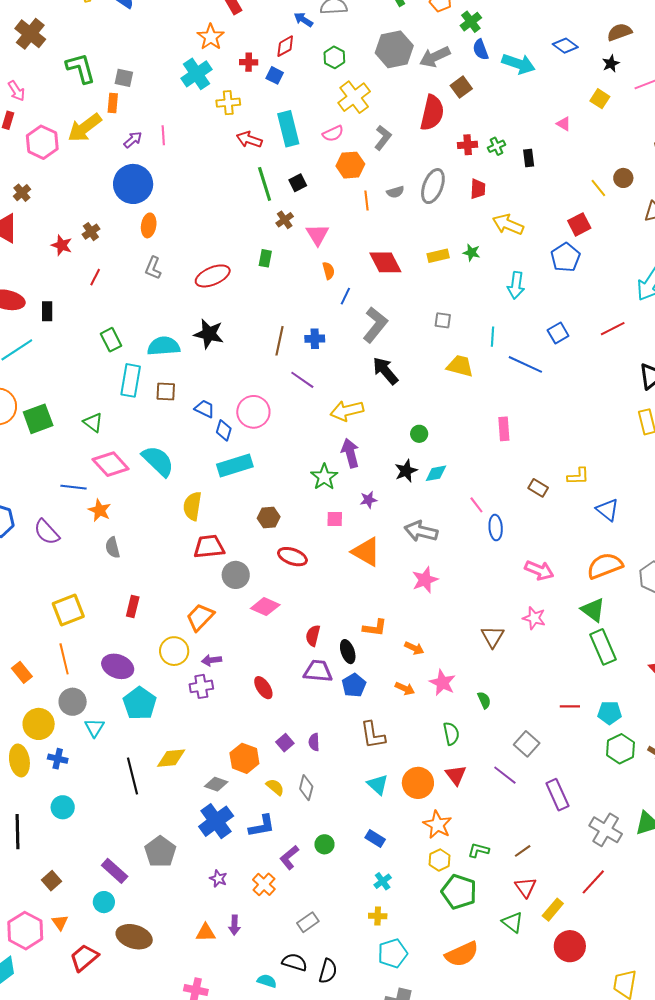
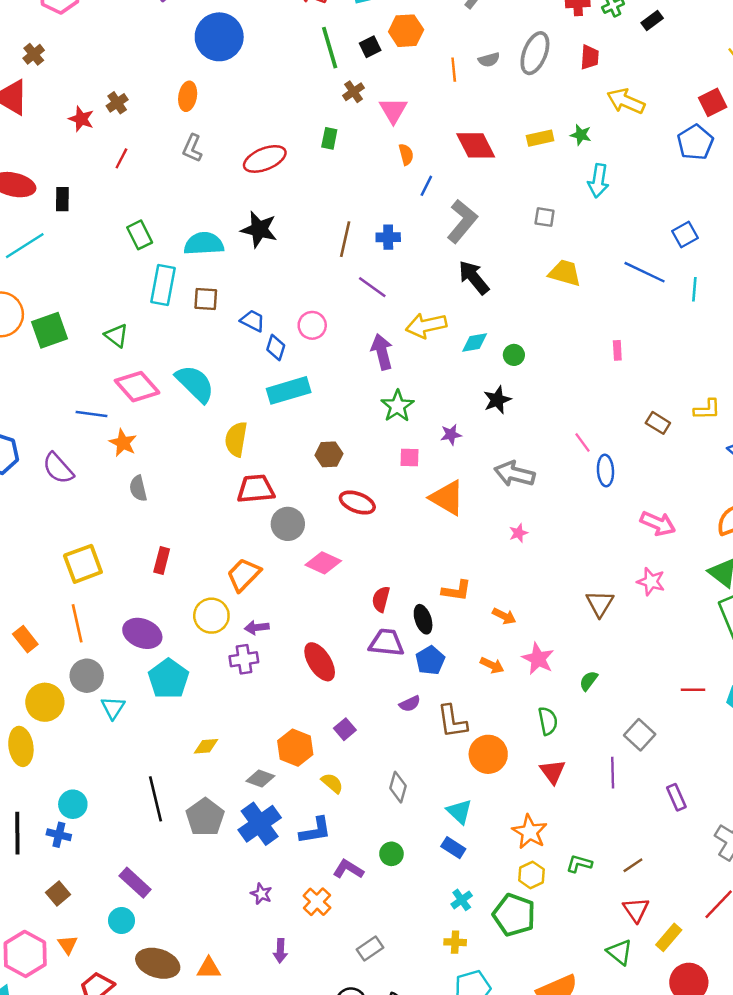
black rectangle: (529, 158) -> (652, 21), turned 60
orange hexagon: (350, 165) -> (406, 31), moved
blue circle: (133, 184) -> (219, 37), moved
cyan arrow: (516, 285) -> (598, 181), moved
cyan line: (493, 337) -> (694, 289), moved
pink circle: (253, 412) -> (312, 325), size x0.7
pink rectangle: (504, 429) -> (617, 350), size x0.7
purple arrow: (350, 453) -> (382, 352), moved
cyan diamond: (436, 473) -> (475, 343), moved
pink star: (425, 580) -> (518, 533), size x0.6
red ellipse: (263, 688) -> (320, 662), size x1.4
green semicircle: (484, 700) -> (589, 681), turned -120
purple semicircle: (314, 742) -> (410, 704), moved, turned -114
yellow diamond: (171, 758) -> (206, 746), size x0.7
blue cross: (58, 759) -> (59, 835), moved
purple line: (505, 775) -> (613, 773), turned 50
black line: (133, 776) -> (155, 799), moved
orange circle: (418, 783) -> (488, 754), moved
cyan triangle: (378, 785) -> (459, 811), moved
gray diamond: (306, 788) -> (398, 787), moved
purple rectangle: (557, 795) -> (676, 797), size x0.7
gray pentagon: (160, 852) -> (205, 817), moved
purple L-shape: (289, 857) -> (348, 869), turned 70
green pentagon: (459, 892) -> (514, 915), moved
orange triangle: (206, 933) -> (209, 968), moved

